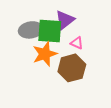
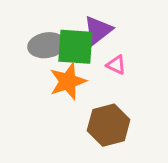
brown hexagon: (72, 68) -> (109, 125), moved

